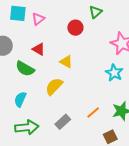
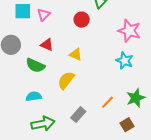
cyan semicircle: (20, 99) -> (34, 96), turned 63

